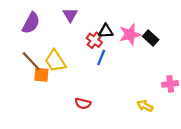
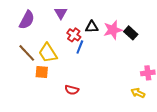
red cross: (94, 40) -> (74, 35), moved
blue line: (101, 57) -> (80, 47), moved
orange square: (41, 75) -> (42, 72), moved
yellow arrow: (145, 106) -> (138, 93), moved

